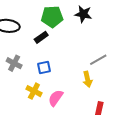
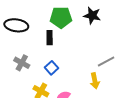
black rectangle: (41, 37) -> (50, 38), turned -56
blue square: (44, 67) -> (52, 68), turned -32

